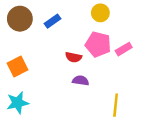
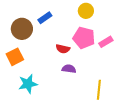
brown circle: (20, 19) -> (22, 29), moved
cyan star: (18, 103) -> (28, 84), moved

